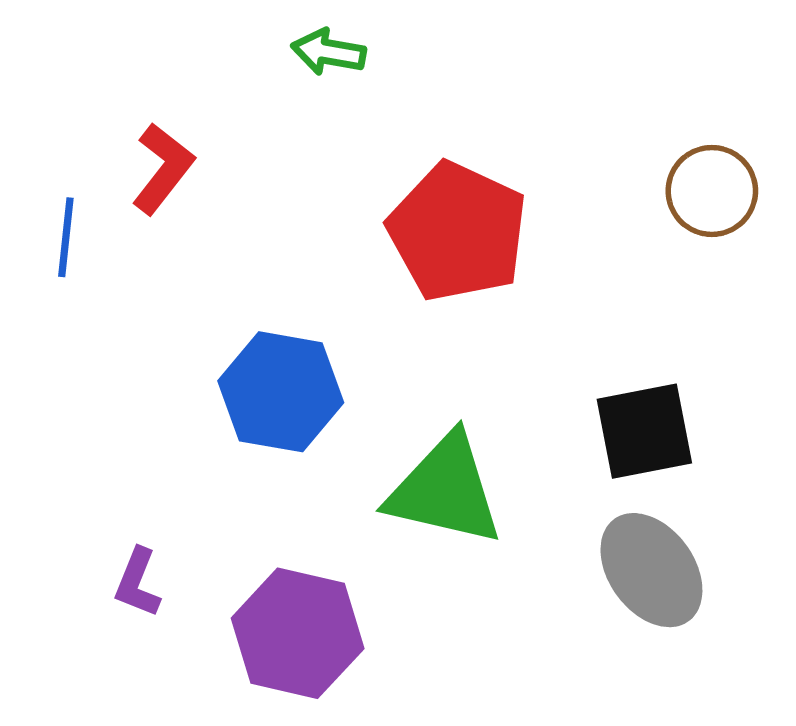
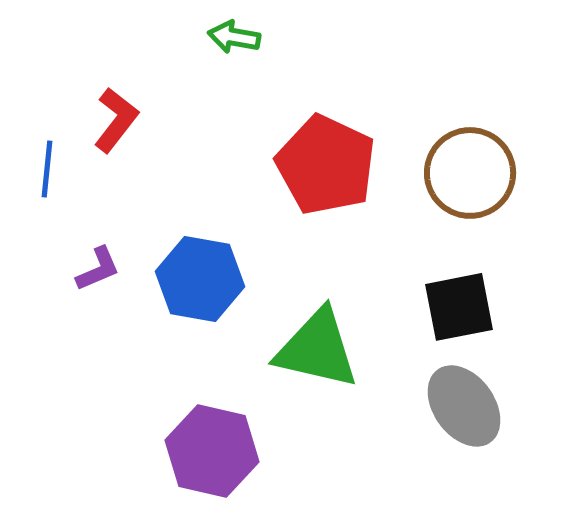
brown circle: (712, 191) -> (470, 173), moved, size x1.4
purple L-shape: (138, 583) -> (98, 269), moved, turned -135

